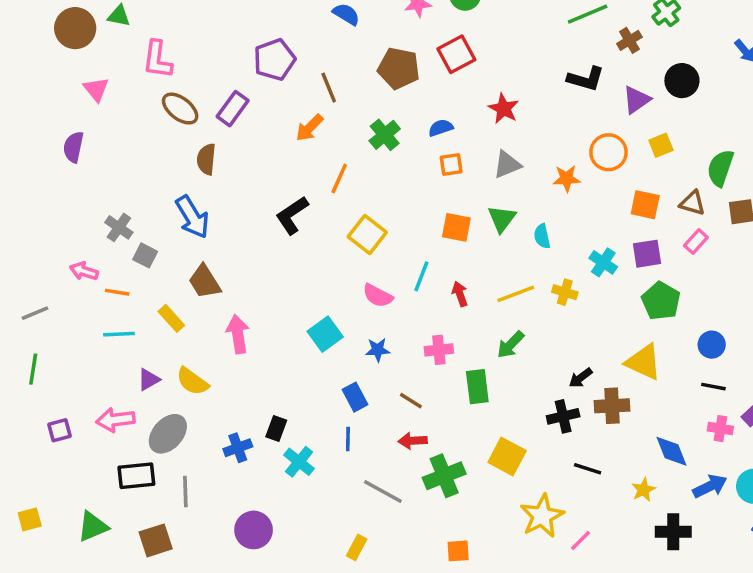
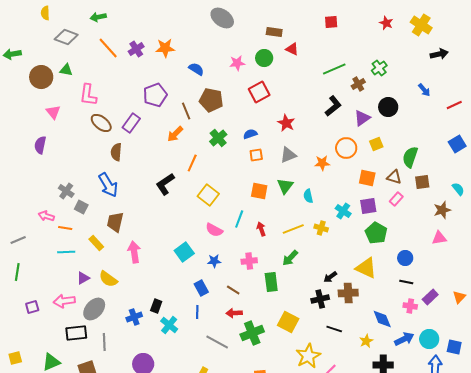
brown pentagon: (399, 68) -> (211, 100), moved
black L-shape: (586, 79) -> (333, 106), turned -55
brown trapezoid: (205, 282) -> (115, 222), turned 45

